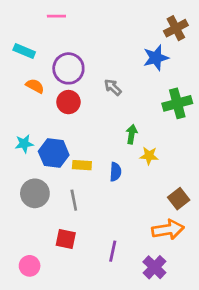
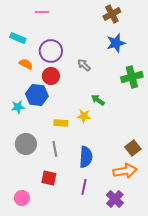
brown cross: (176, 28) -> (112, 14), moved
green arrow: (132, 134) -> (98, 100), turned -64
blue hexagon: (54, 153) -> (37, 95), moved
yellow star: (149, 156) -> (84, 116), moved
blue semicircle: (115, 172) -> (86, 157), moved, size x1.5

